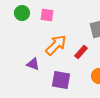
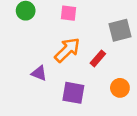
pink square: (47, 15) -> (68, 13), moved

